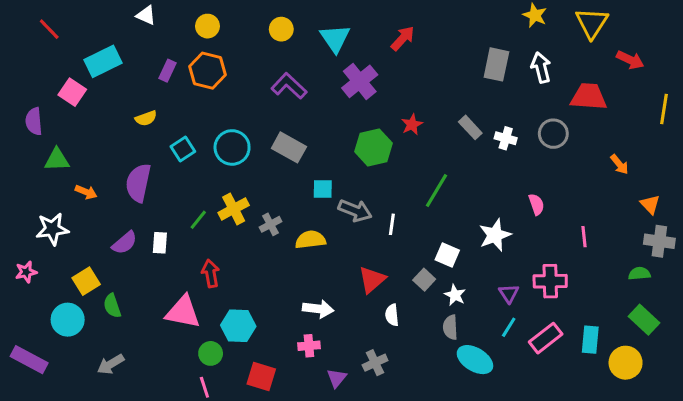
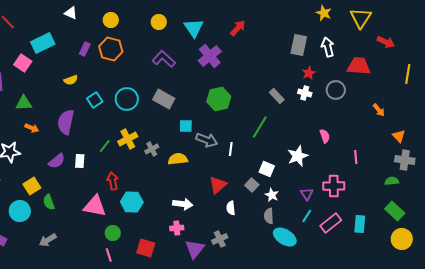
red star: (412, 124) -> (309, 73), moved
gray rectangle: (470, 127) -> (277, 96), moved
green triangle: (57, 160) -> (24, 103), moved
cyan hexagon: (238, 326) -> (132, 202), moved
yellow circle: (626, 363) -> (402, 239), moved
purple triangle: (337, 378) -> (195, 249), size x1.5

